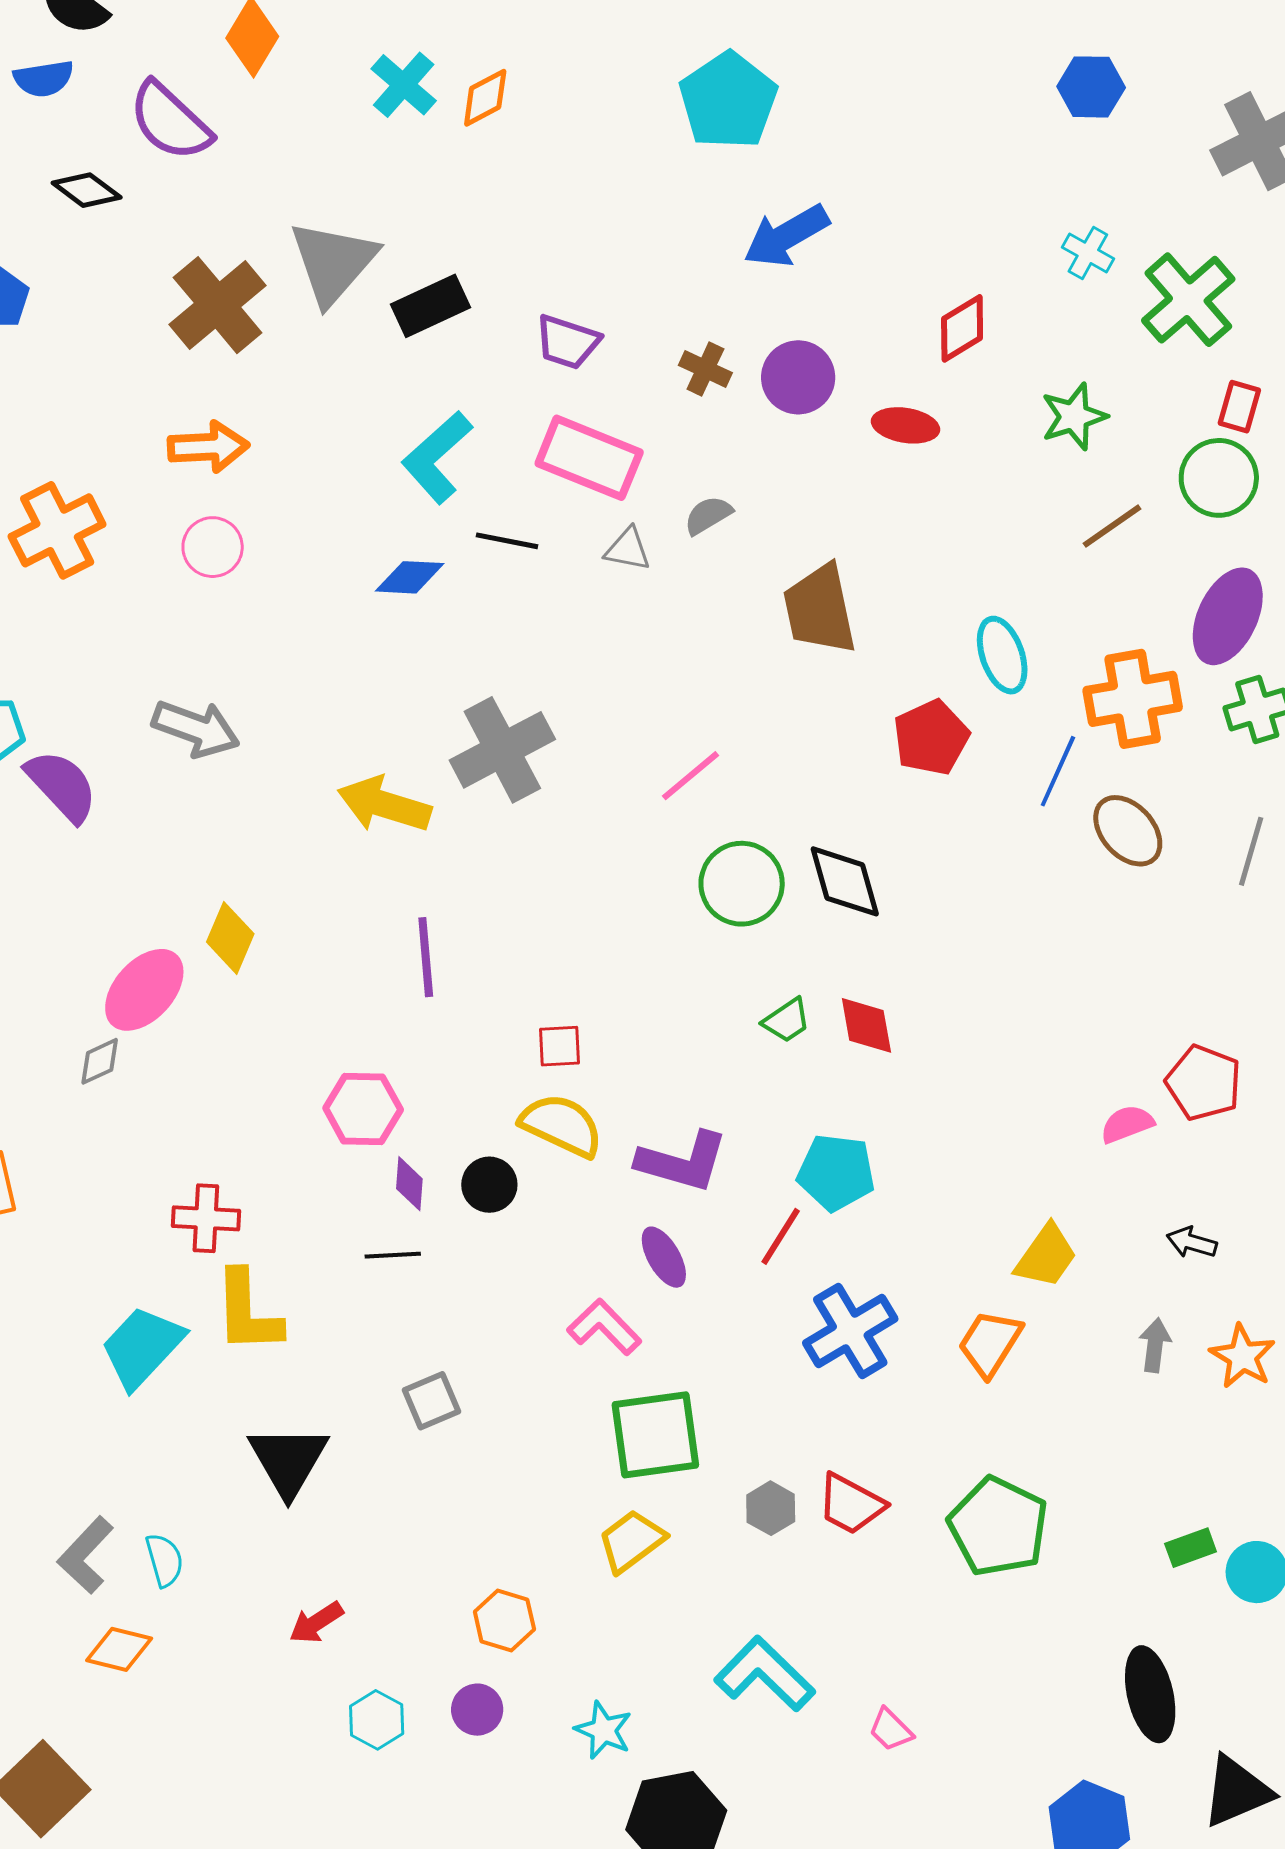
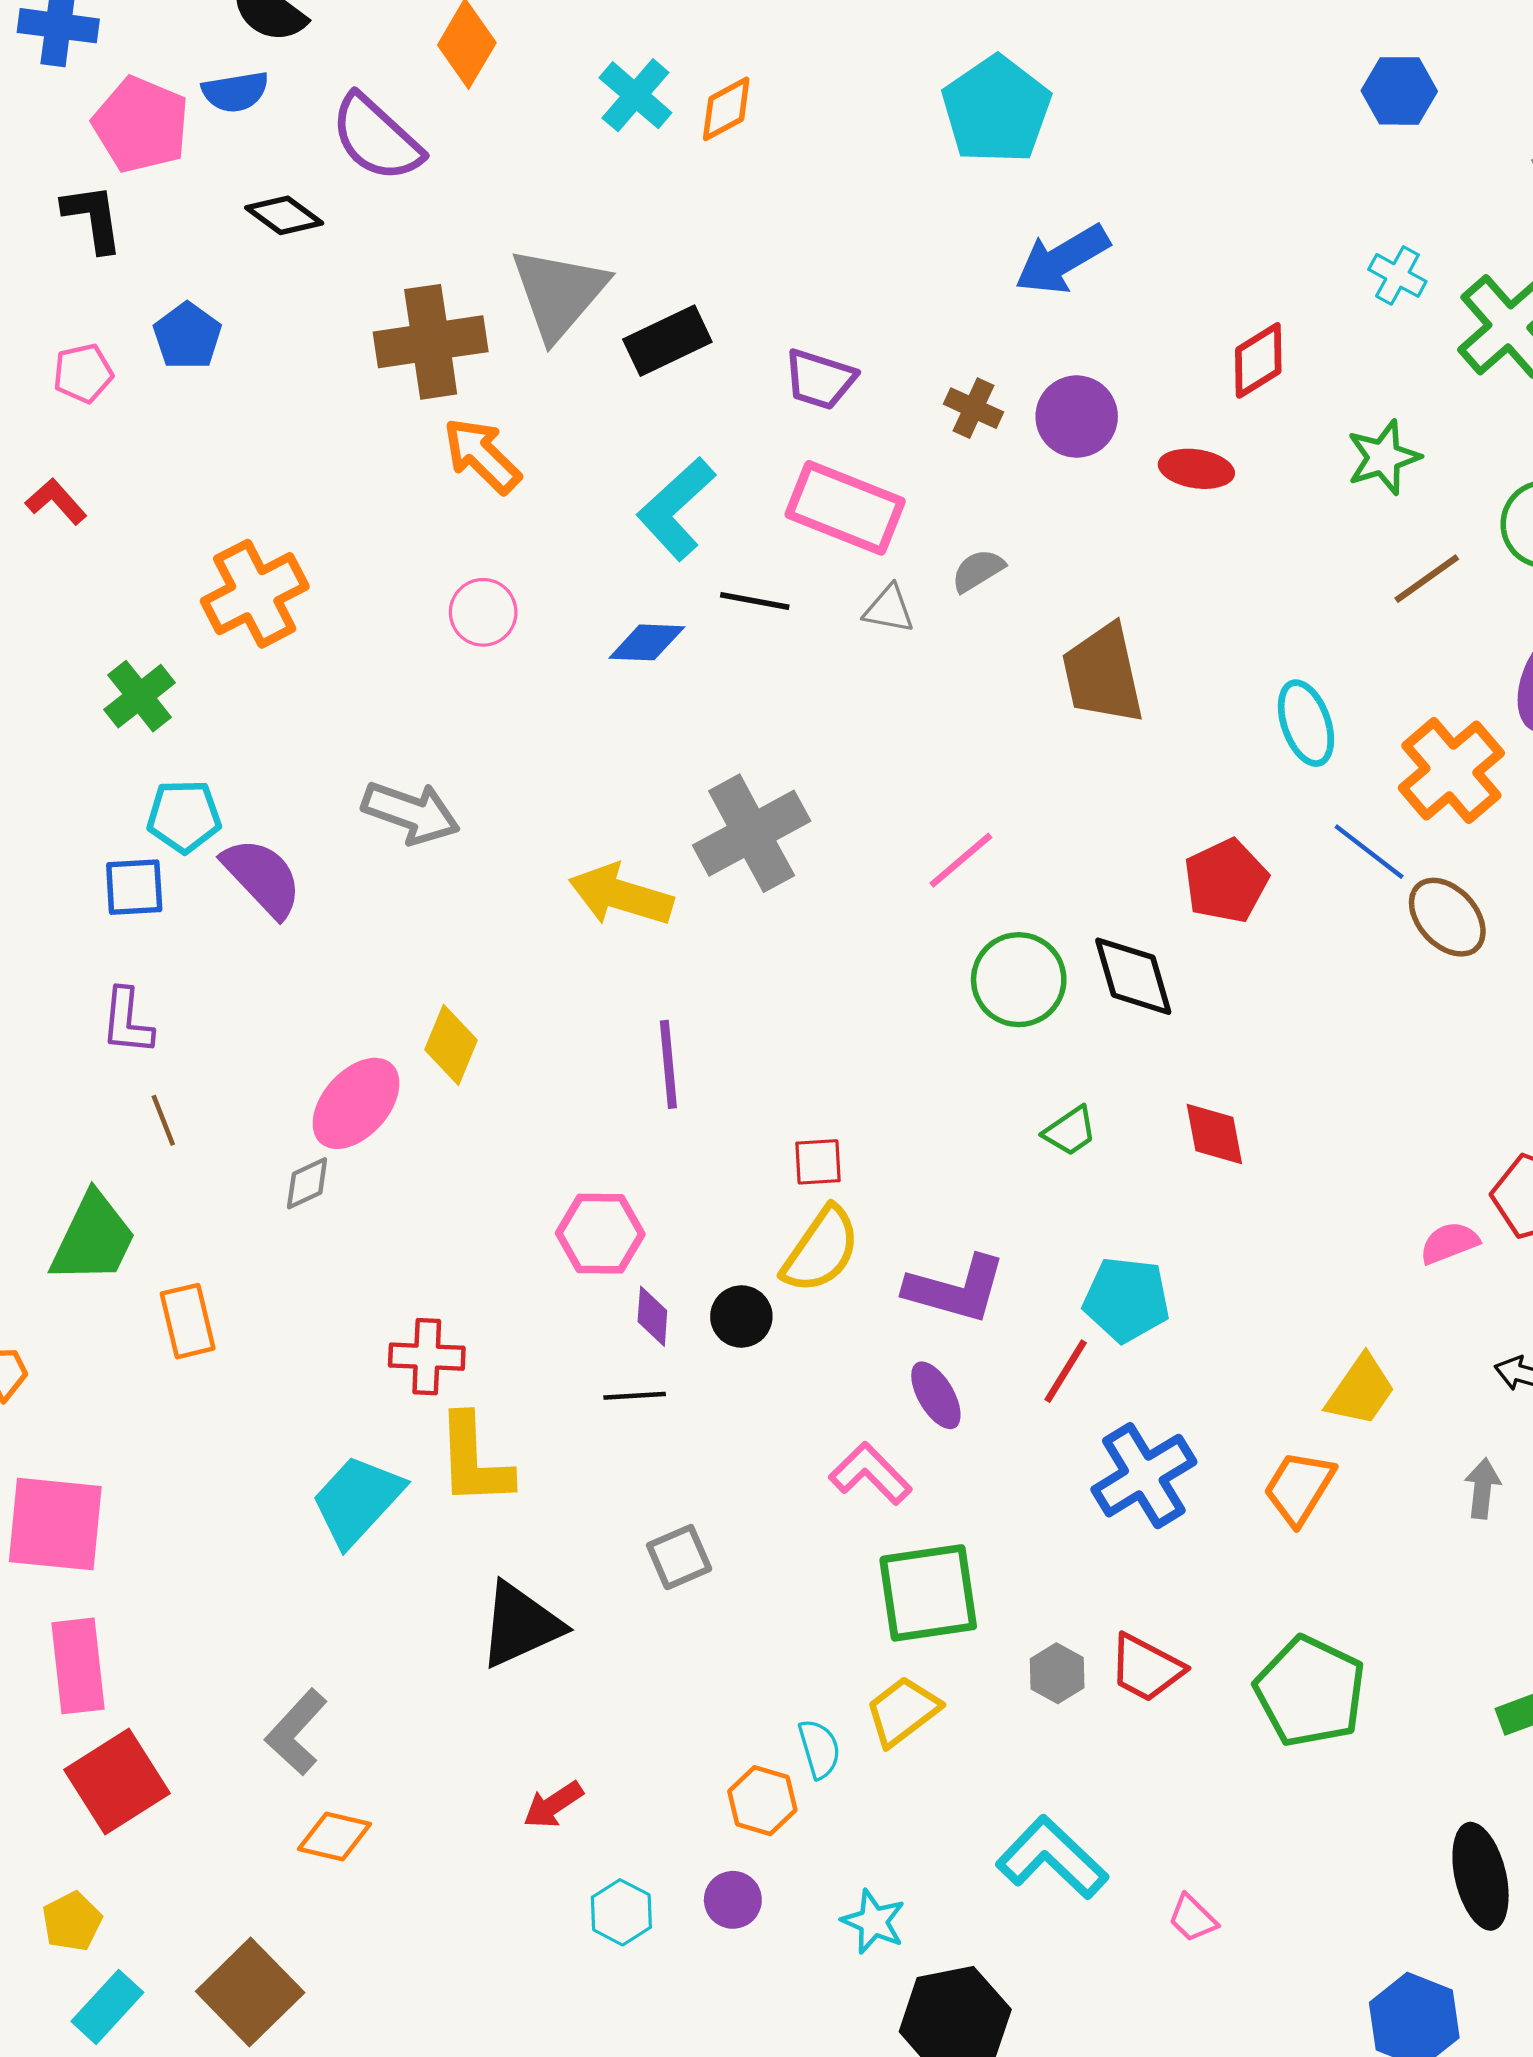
brown cross: (217, 305) -> (431, 342), turned 32
orange arrow: (208, 447) -> (482, 456), moved, turned -132
pink circle: (213, 547) -> (483, 612), moved
orange cross: (1133, 699) -> (1451, 771), turned -30
red pentagon: (931, 738) -> (1226, 881), moved
blue line: (1058, 771) -> (1369, 852), turned -76
red diamond: (866, 1025) -> (1214, 1134), moved
yellow semicircle: (562, 1125) -> (821, 1250), turned 100
black triangle: (288, 1460) -> (520, 1625), turned 36
cyan semicircle: (164, 1560) -> (819, 1749), moved

